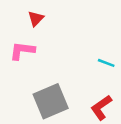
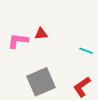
red triangle: (36, 19) -> (41, 34), moved, turned 40

